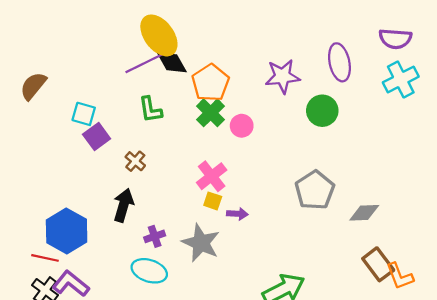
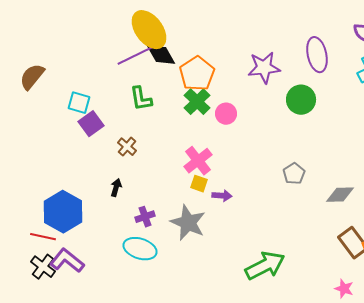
gray pentagon: (315, 190) -> (294, 174), size x0.6
black arrow: (123, 205) -> (116, 188), size x0.6

